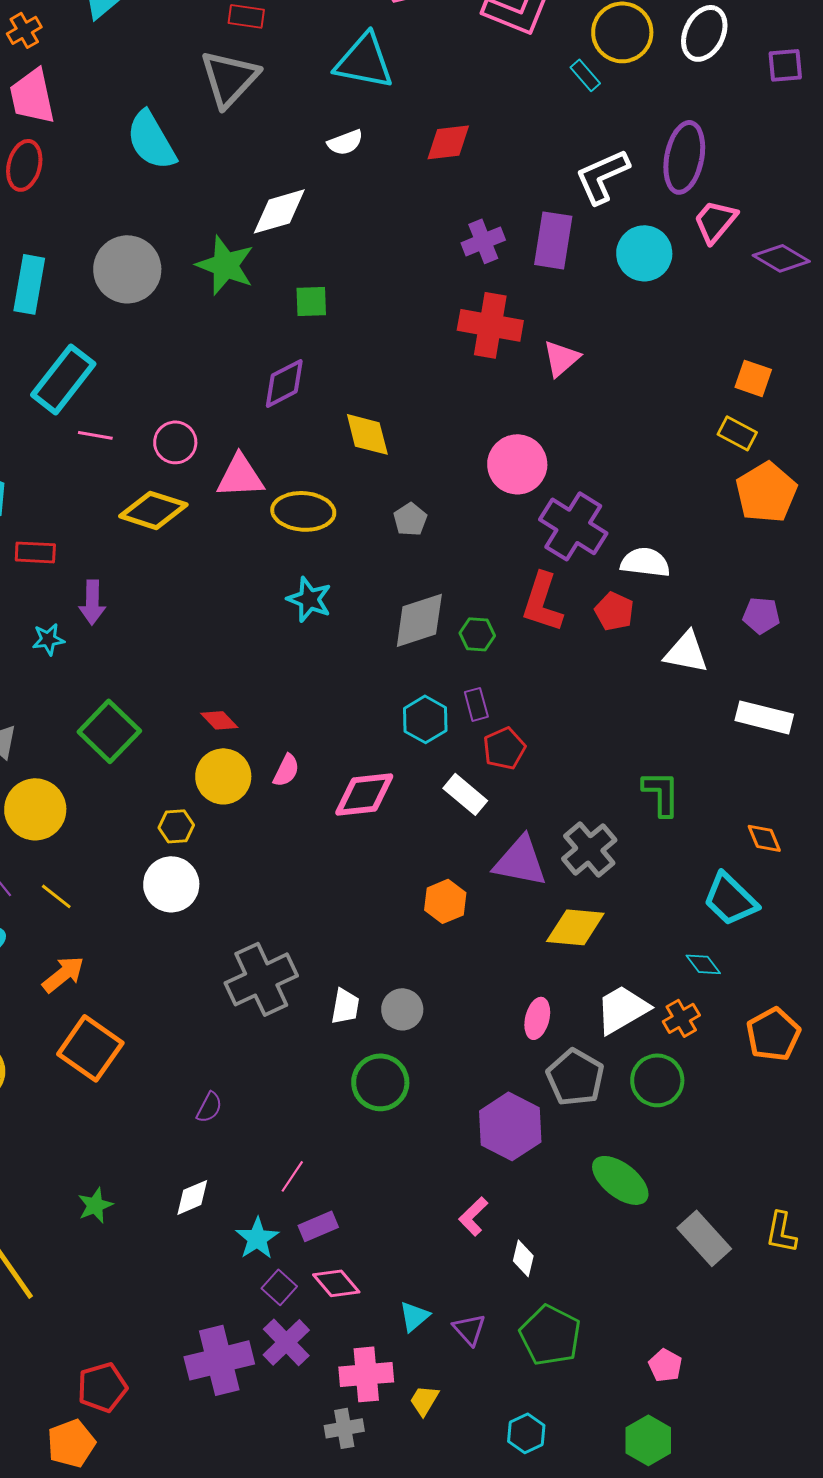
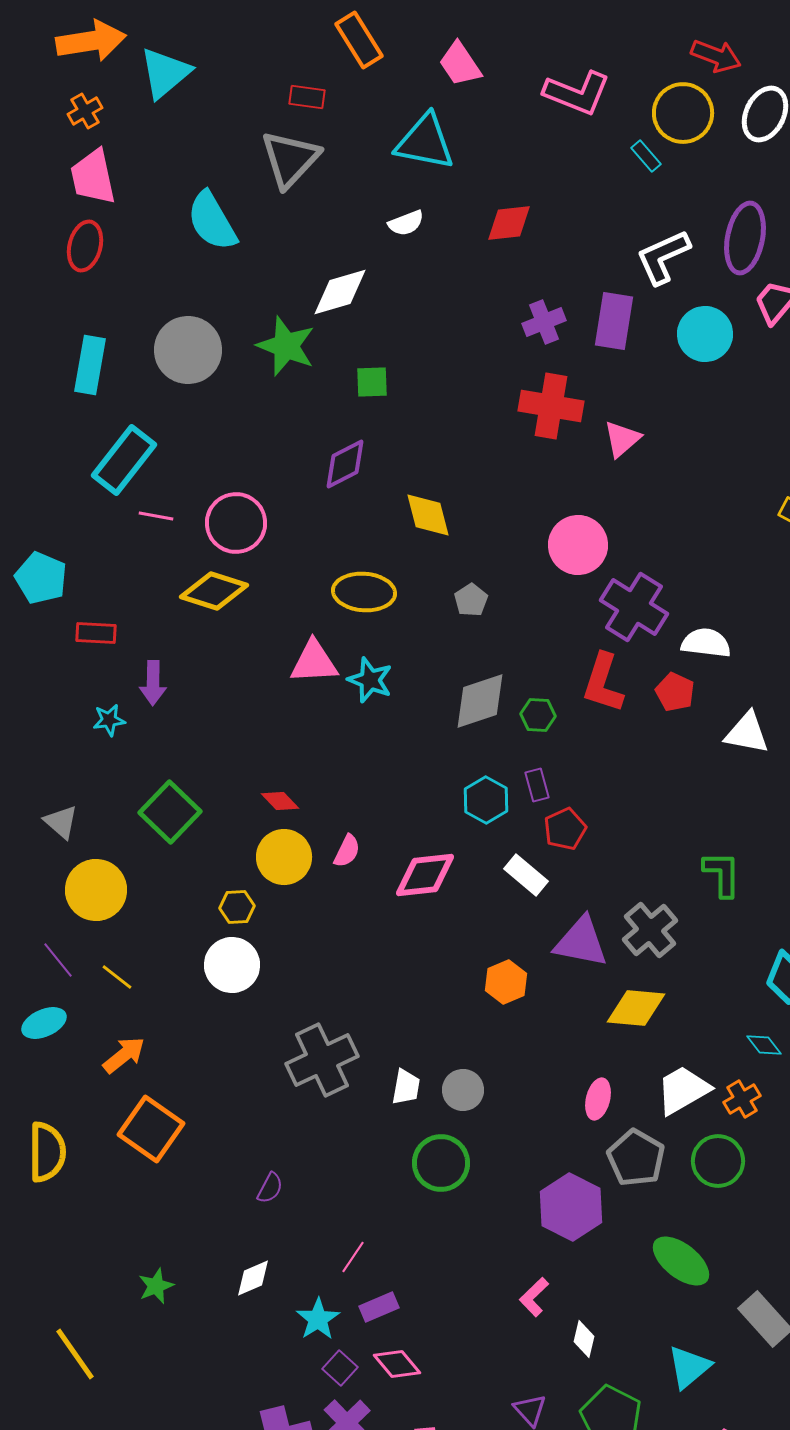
pink circle: (175, 442) -> (236, 523), size x1.4
pink triangle: (240, 476) -> (314, 662), moved
cyan triangle: (414, 1316) -> (689, 1367), moved, size x1.4

